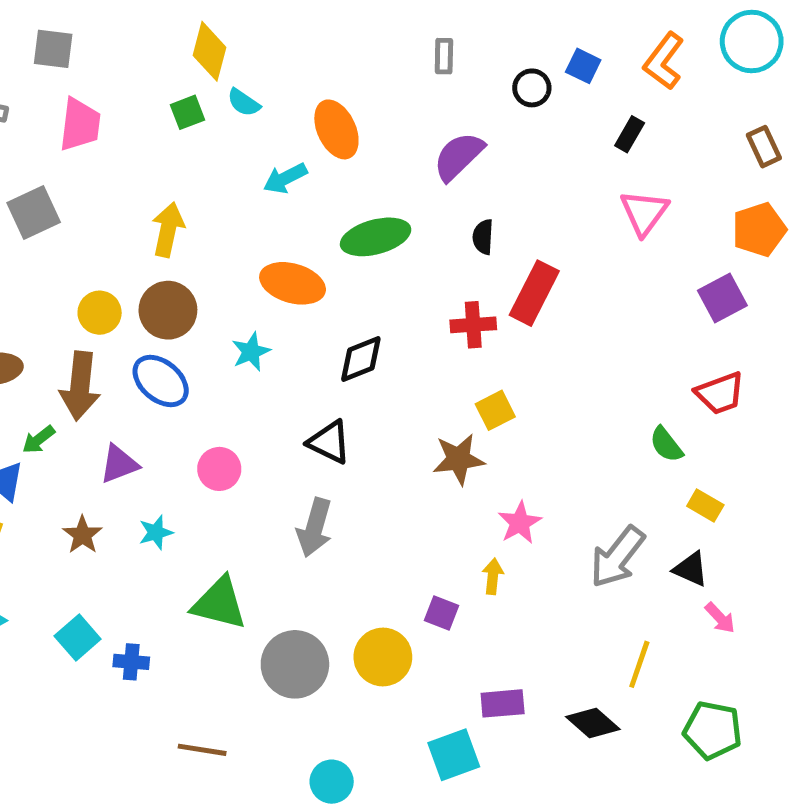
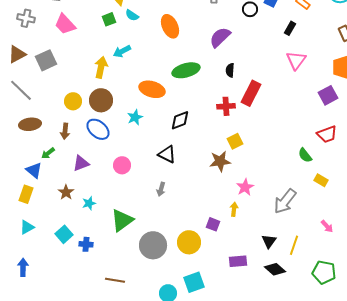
pink trapezoid: (80, 125) -> (65, 24), turned 130
cyan arrow: (285, 178) -> (122, 51), moved
brown arrow: (80, 386) -> (65, 131), size x0.6
gray arrow: (314, 528) -> (161, 189), size x0.6
cyan star: (156, 532) -> (89, 203), moved
black triangle: (691, 569) -> (269, 241), moved, turned 42
green triangle: (219, 603) -> (122, 220), turned -50
cyan square: (454, 755) -> (194, 282), moved

